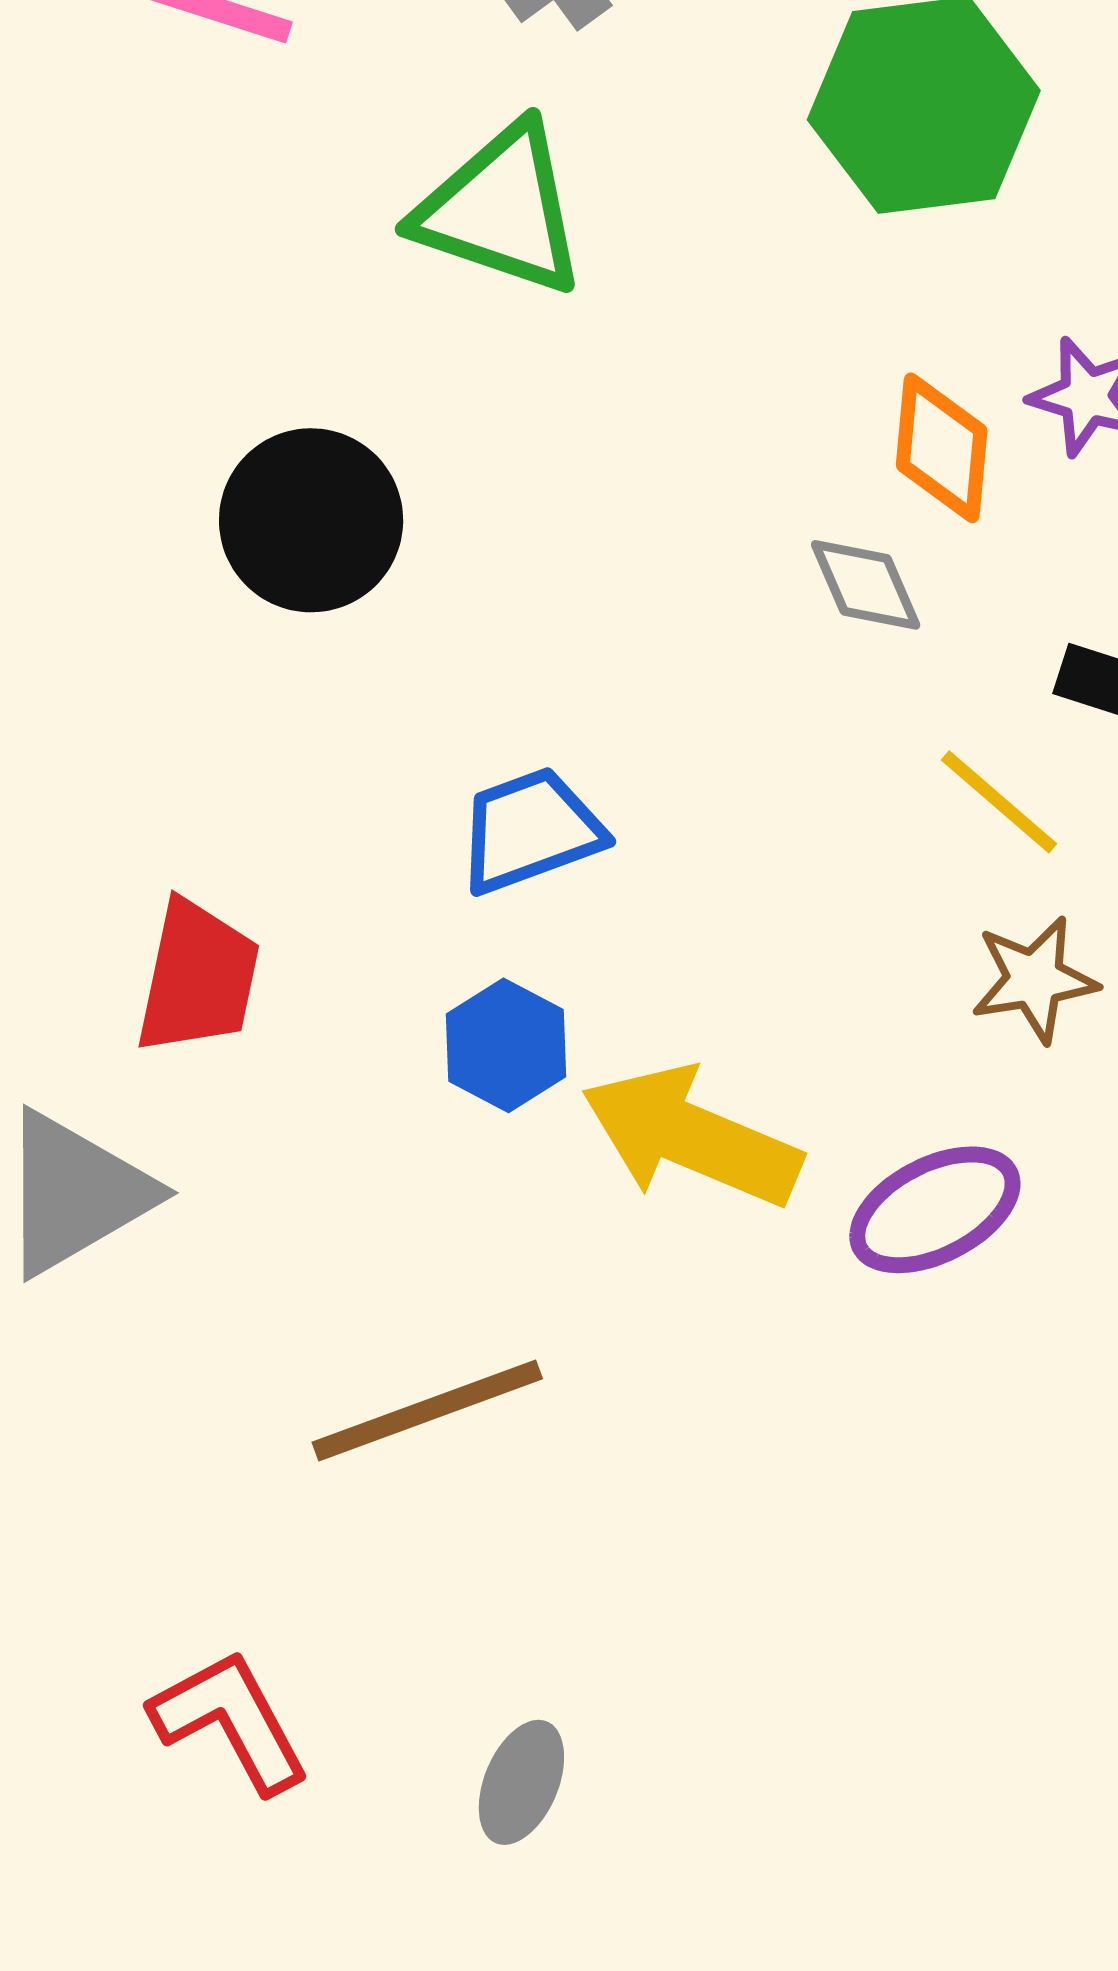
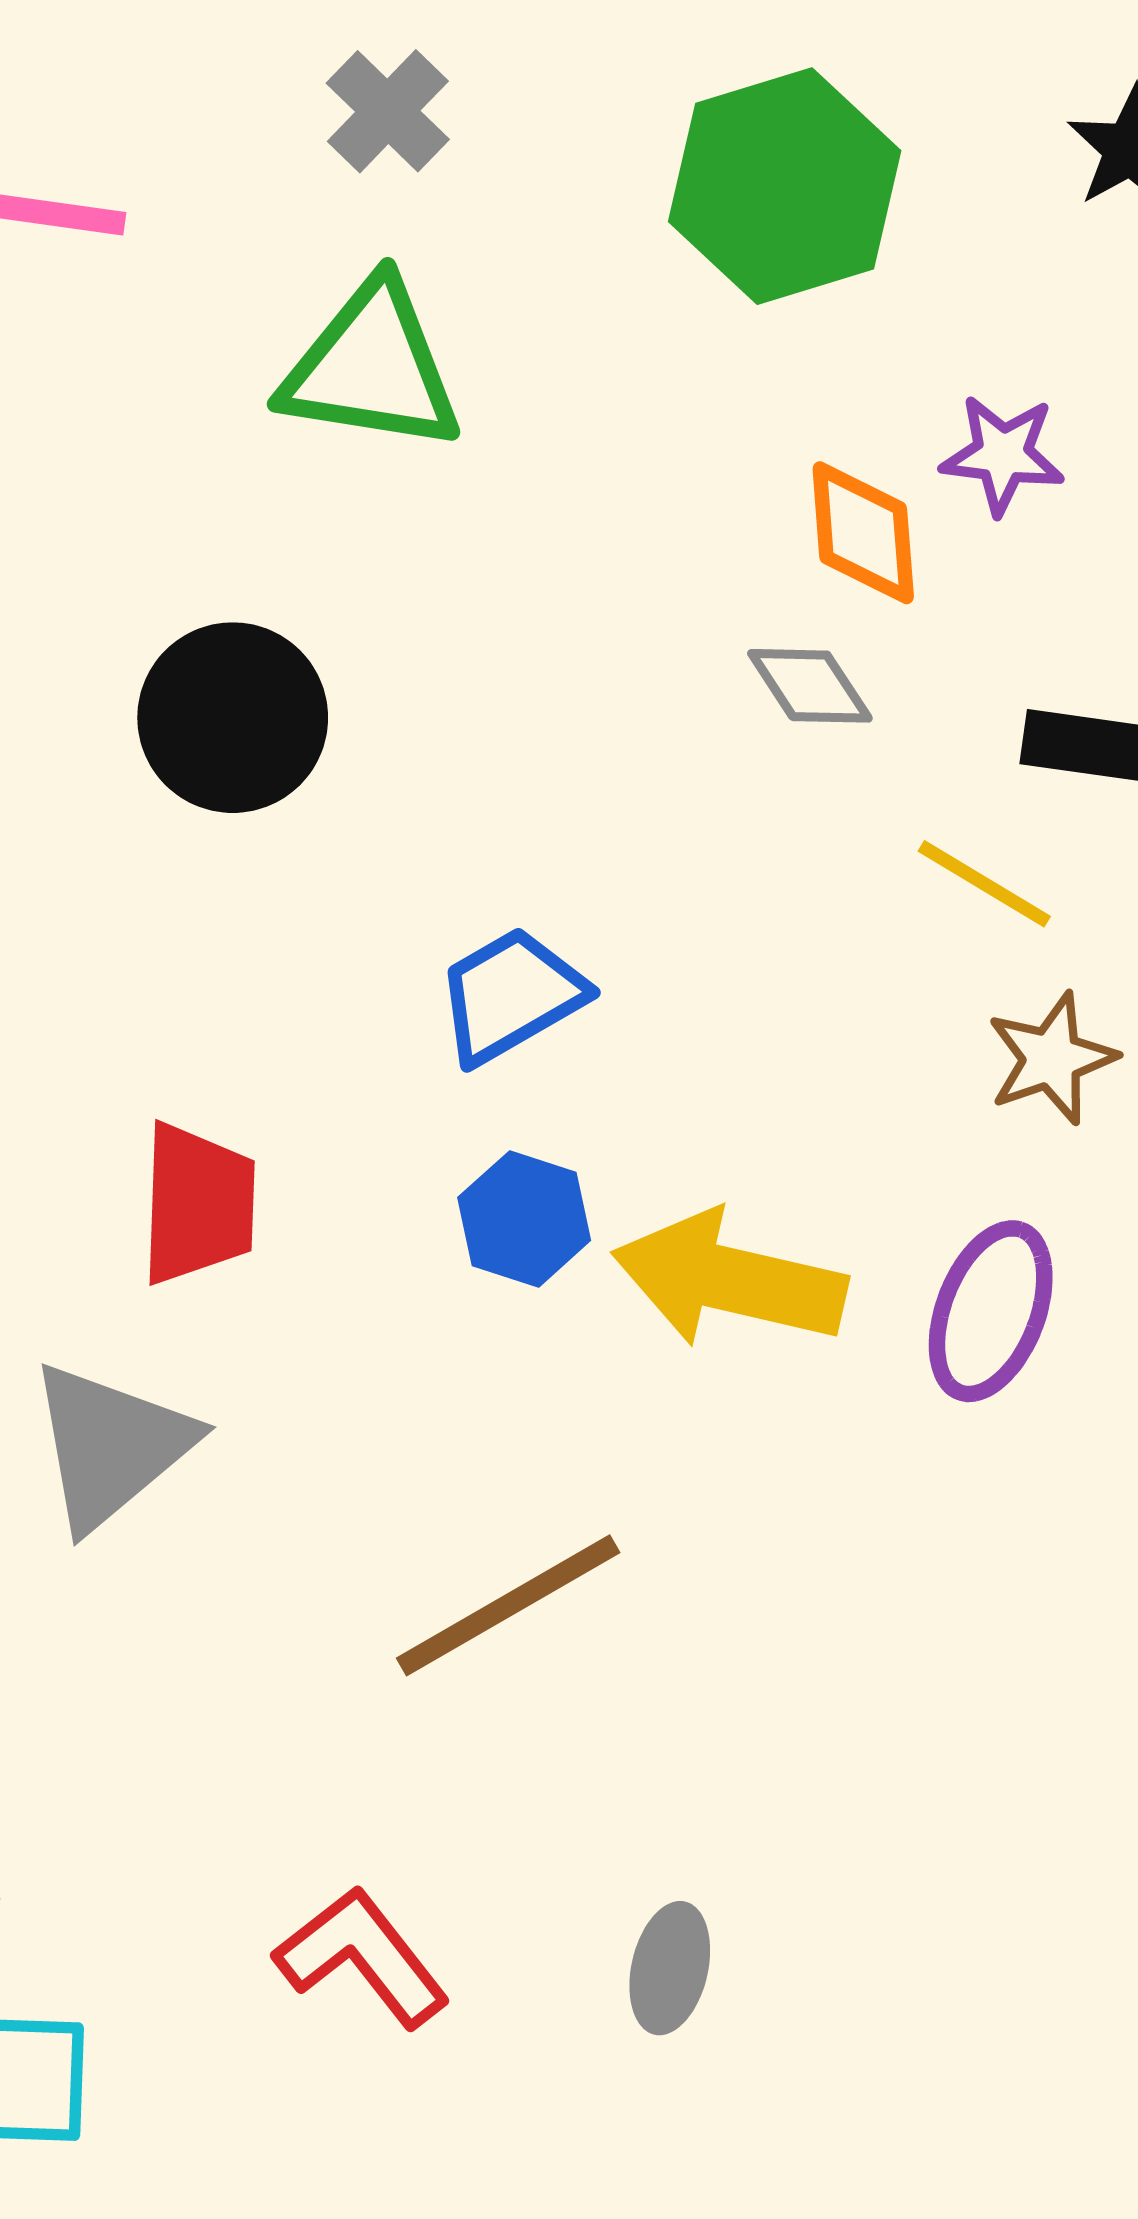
purple ellipse: (935, 1210) -> (991, 1311), turned -32

